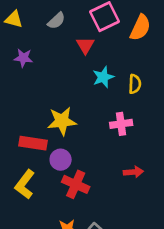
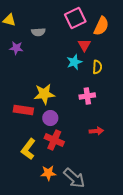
gray semicircle: (56, 21) -> (38, 32), moved, turned 40
red triangle: (85, 45) -> (84, 45), moved
purple circle: (61, 160) -> (50, 118), moved
yellow L-shape: (25, 184) -> (28, 149), moved

